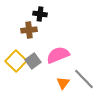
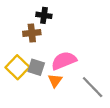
gray square: (33, 61) -> (36, 67), turned -35
orange triangle: (63, 83) -> (55, 81), moved

